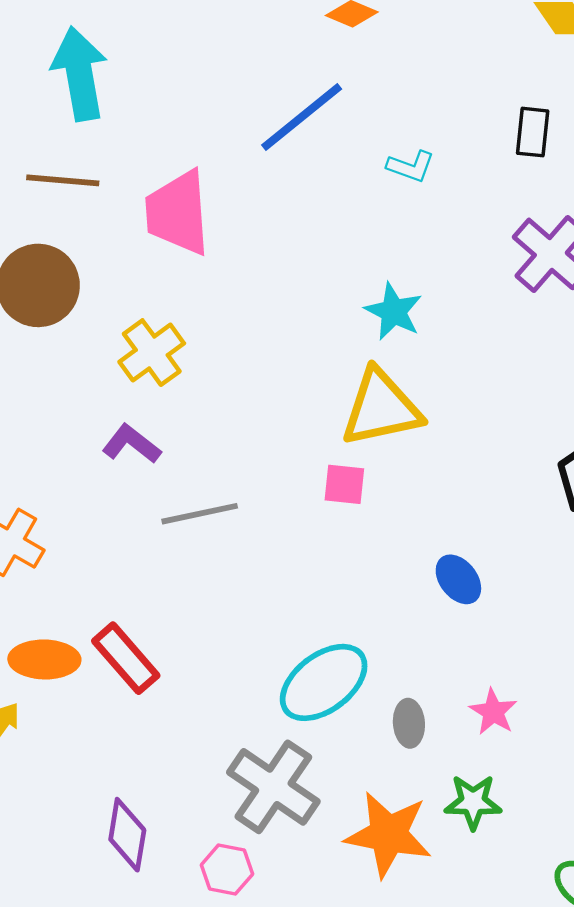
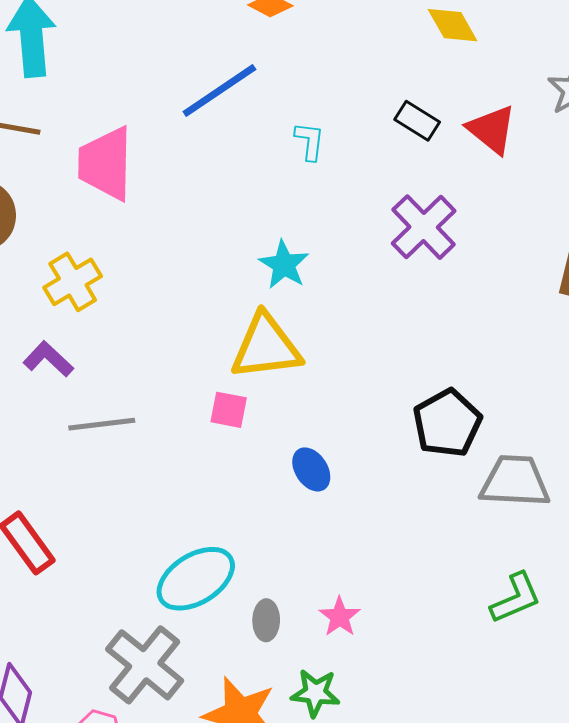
black rectangle: (533, 132) -> (417, 121), turned -69
cyan L-shape: (411, 166) -> (310, 141), turned -108
blue ellipse: (458, 579) -> (311, 469), moved

